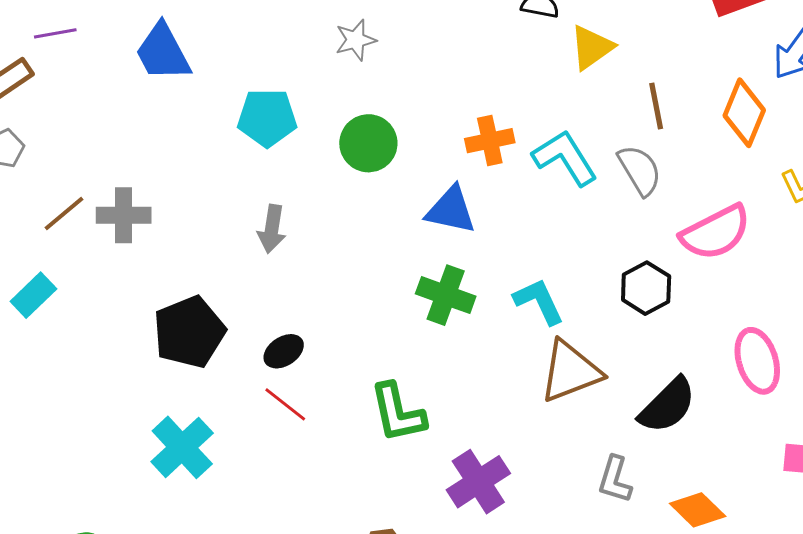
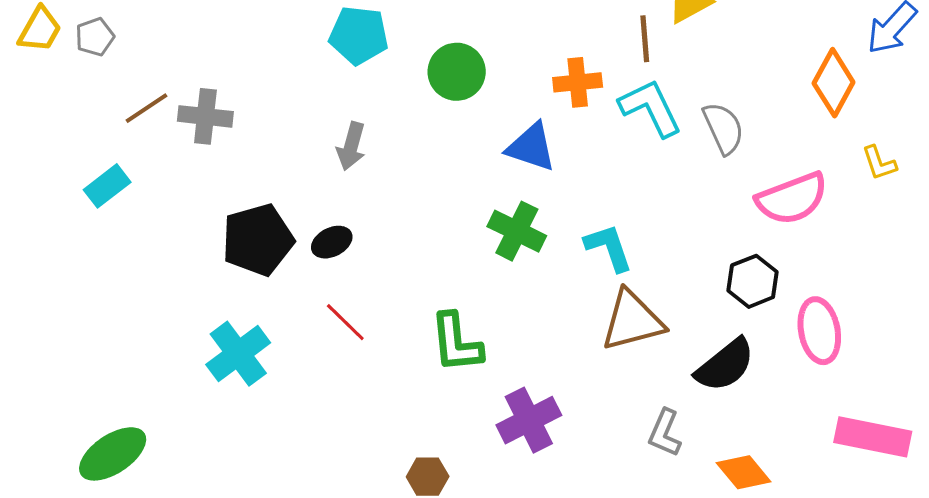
brown line: (656, 106) -> (645, 39), moved
black hexagon: (646, 288) -> (753, 281), moved
black ellipse: (284, 351) -> (332, 242), moved

